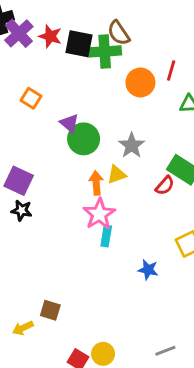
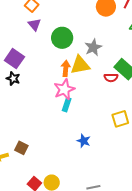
purple triangle: (69, 123) -> (34, 25), moved
yellow triangle: (117, 174) -> (80, 65), size x1.5
red semicircle: (165, 186) -> (111, 78), turned 40
blue star: (148, 270) -> (84, 141), moved

